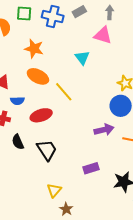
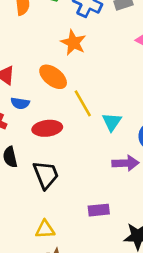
orange star: (34, 49) -> (73, 43), moved
cyan triangle: (82, 58) -> (112, 122), moved
yellow triangle: (54, 190) -> (45, 229), turned 35

